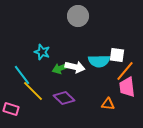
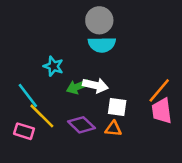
white square: (117, 55) -> (117, 107), moved
cyan semicircle: (99, 61) -> (102, 45), moved
orange triangle: (108, 104) -> (113, 129), moved
pink rectangle: (11, 109) -> (24, 131), moved

